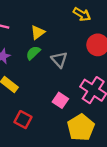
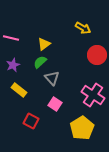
gray triangle: (59, 60) -> (52, 78), moved
pink square: (60, 100) -> (55, 104), moved

